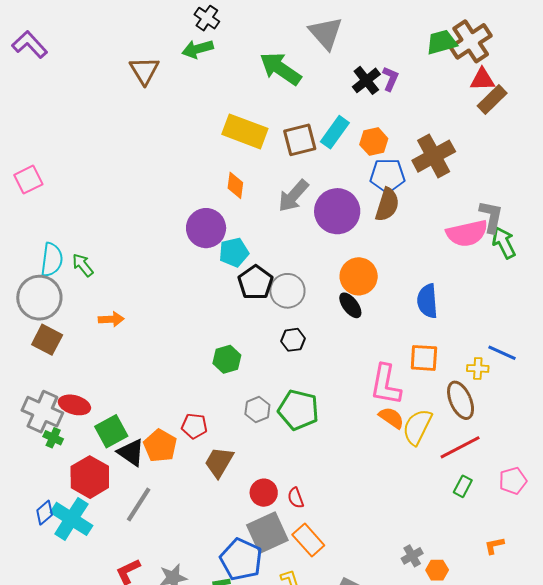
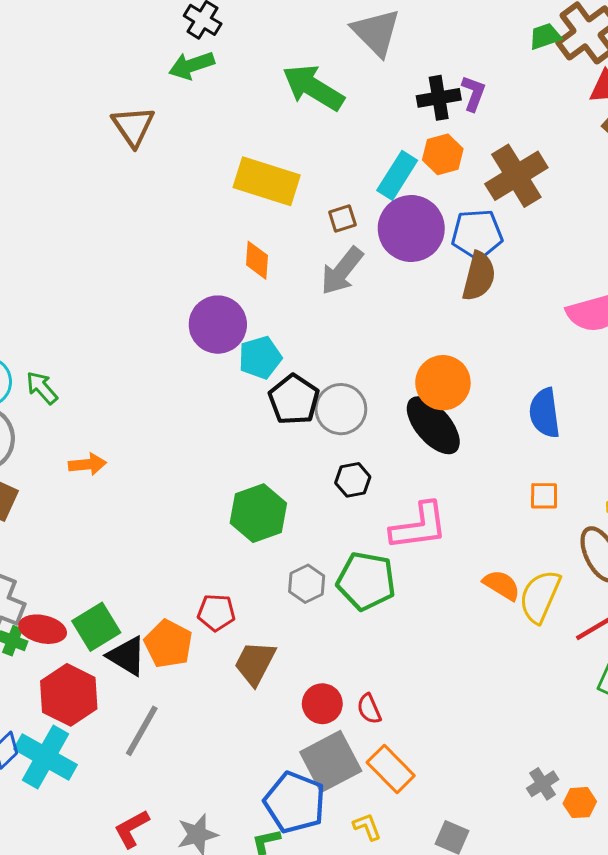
green trapezoid: (442, 42) -> (545, 36), size x0.7
brown triangle: (144, 71) -> (133, 126), moved
black cross: (366, 80) -> (439, 98), turned 32
brown square: (300, 140) -> (342, 219), moved, size x0.6
orange hexagon: (374, 142) -> (443, 154), moved
brown cross: (434, 156) -> (516, 176), moved
purple circle: (337, 211) -> (411, 229), moved
black ellipse: (350, 305) -> (433, 425), size x1.6
orange square: (424, 358) -> (544, 496), size x0.7
green hexagon: (227, 359) -> (258, 513), size x1.4
pink L-shape: (386, 385) -> (419, 526), moved, turned -105
red ellipse: (74, 405) -> (43, 629), moved

